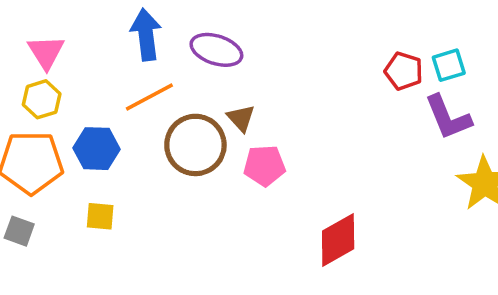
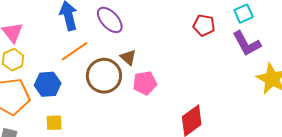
purple ellipse: (216, 50) -> (110, 20), turned 36
red pentagon: (404, 71) -> (204, 25), moved

